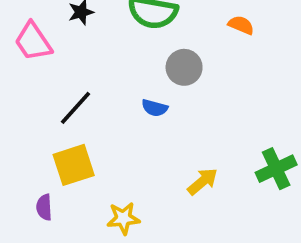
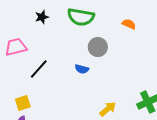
pink trapezoid: (33, 42) -> (16, 47), moved, turned 110
yellow square: (74, 165) -> (23, 103), moved, size x0.7

